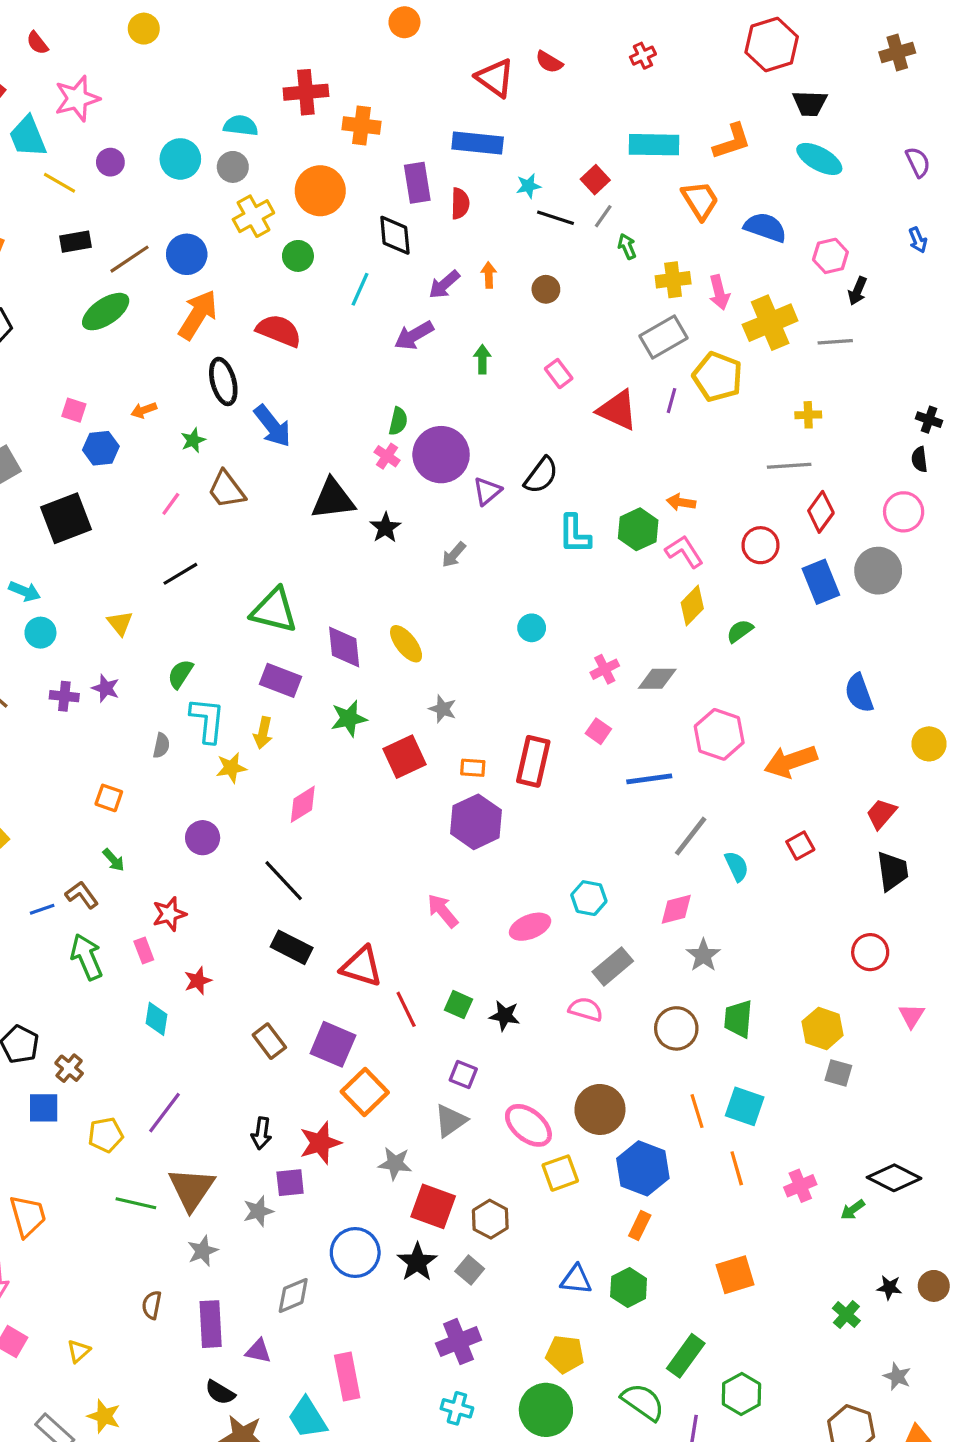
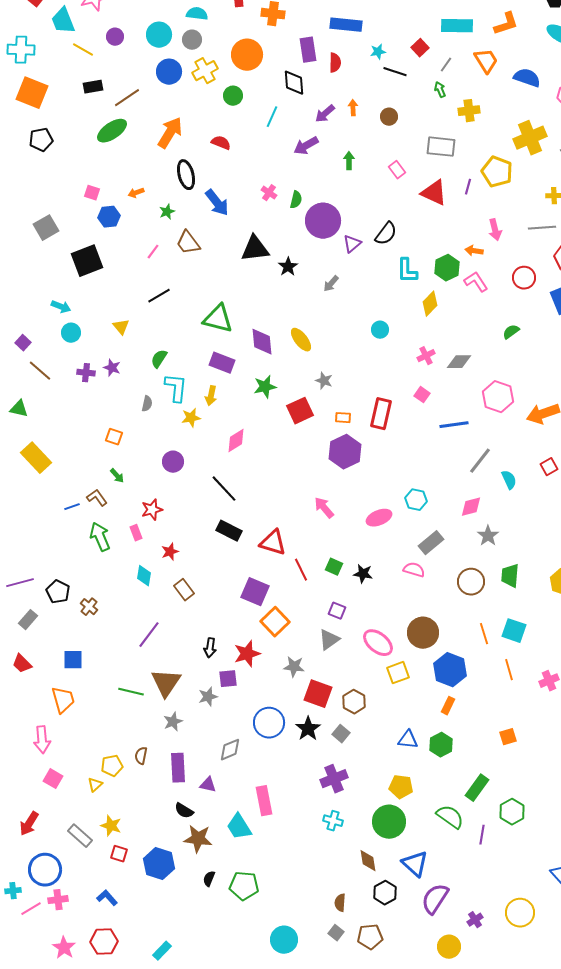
gray line: (603, 216) -> (446, 65), moved
blue circle: (187, 254) -> (169, 72), moved
pink arrow: (719, 292) -> (495, 230), moved
red semicircle: (279, 331) -> (221, 143), size x0.7
gray rectangle: (664, 337) -> (441, 147), moved, turned 36
pink cross: (387, 456) -> (269, 193), moved
yellow diamond: (692, 606) -> (430, 304), moved
brown rectangle: (269, 1041) -> (184, 590), moved
blue square: (44, 1108) -> (73, 660), moved
yellow pentagon: (106, 1135) -> (112, 766), moved
orange square: (735, 1275) -> (508, 737), size x0.7

